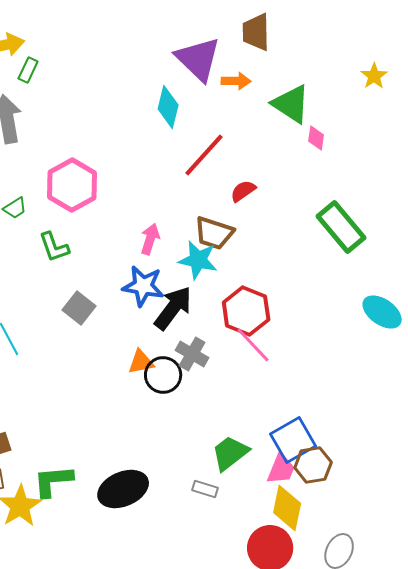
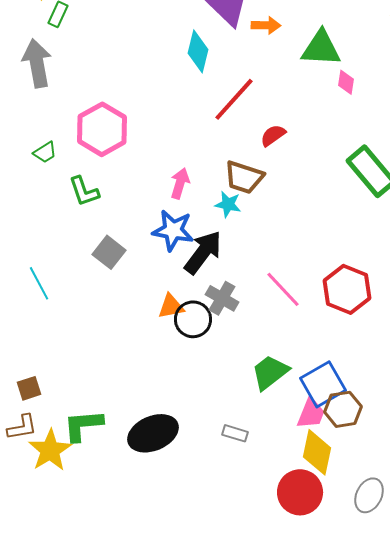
green triangle: (291, 104) -> (321, 48), turned -30
cyan star: (198, 260) -> (228, 204), size x0.7
red hexagon: (246, 311) -> (347, 289), moved
green trapezoid: (230, 453) -> (270, 372), moved

